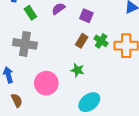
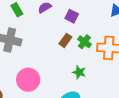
green star: (77, 70) -> (79, 72), moved

